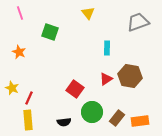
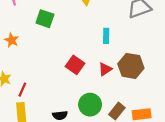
red square: (75, 89) -> (75, 65), moved

